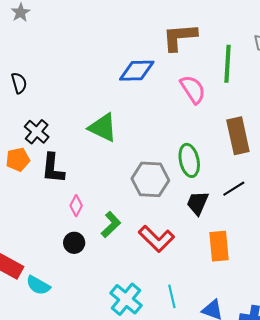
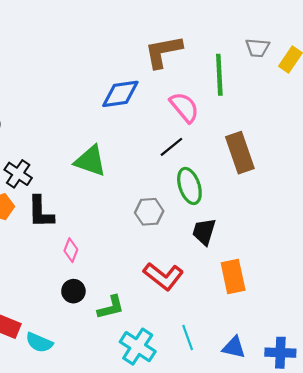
gray hexagon: (150, 179) -> (149, 212), size x0.7
black line: (234, 189) -> (171, 147), moved
green L-shape: (111, 225) -> (111, 307), moved, turned 36

